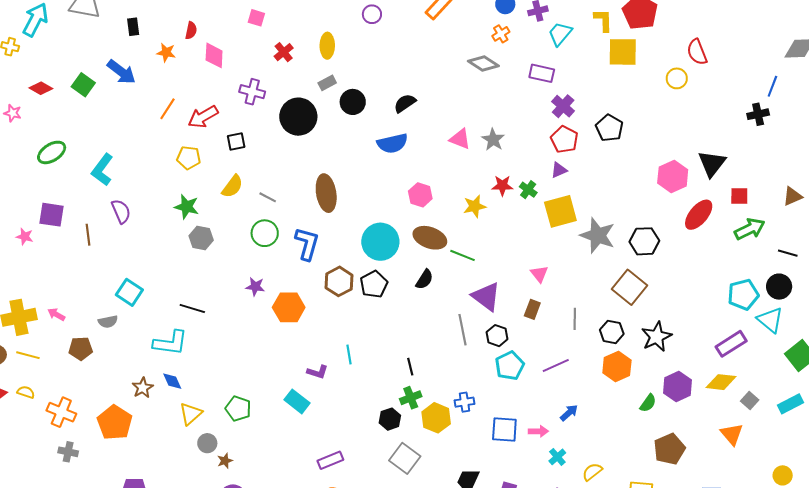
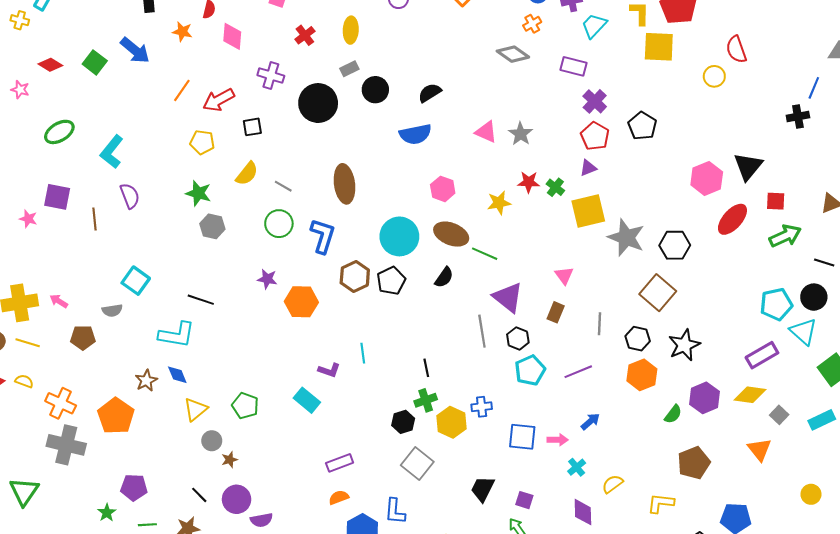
gray cross: (68, 452) -> (66, 445), size x1.8

